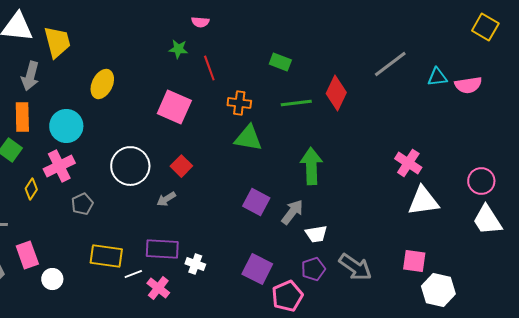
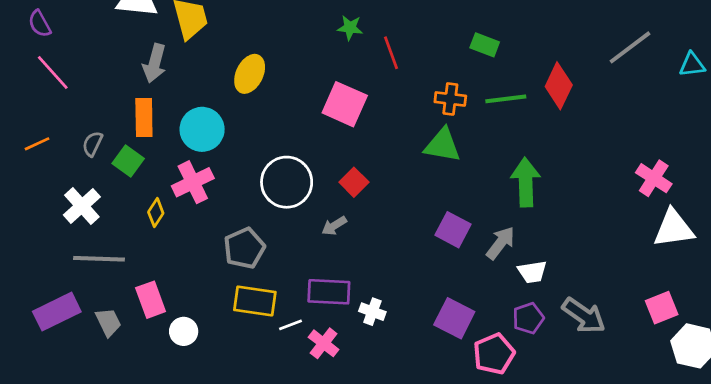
orange cross: (239, 103) -> (450, 99), moved
gray pentagon: (82, 204) -> (244, 248), moved, size x1.4
pink square: (414, 261) -> (662, 308), turned -30

